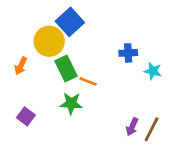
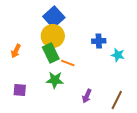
yellow circle: (49, 41) -> (53, 36), moved
purple square: (26, 116) -> (20, 90), turned -32
purple arrow: (132, 127) -> (87, 96), moved

